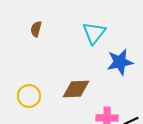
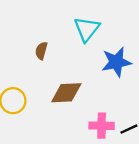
brown semicircle: (36, 29) -> (41, 51), moved

